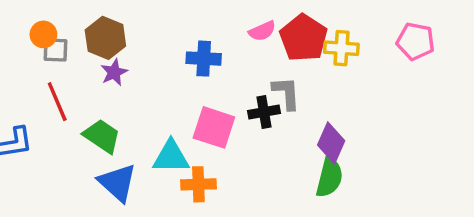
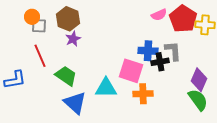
blue cross: (204, 59) -> (148, 51), moved
green semicircle: (329, 177) -> (198, 100), turned -50
orange cross: (198, 184) -> (143, 94), moved

